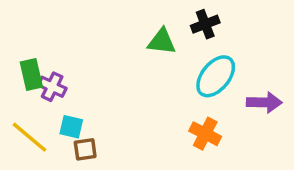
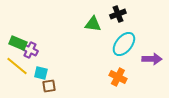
green rectangle: (31, 75) -> (18, 43), turned -54
yellow line: (30, 137) -> (17, 66), moved

